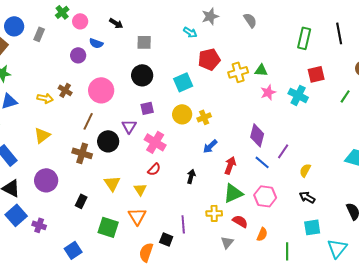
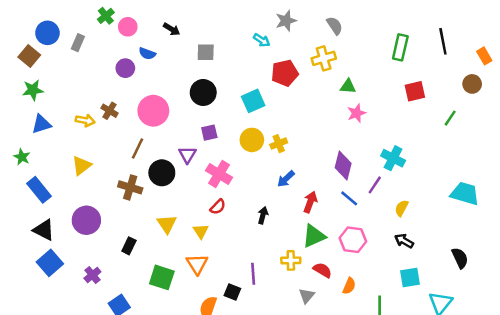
yellow cross: (238, 72) -> (324, 58), moved
cyan cross: (298, 95) -> (393, 158), moved
purple cross: (39, 225) -> (92, 275), moved, turned 32

